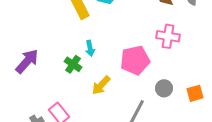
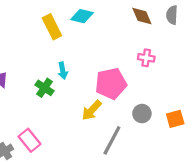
pink cross: (168, 36) -> (146, 58), size x0.7
yellow arrow: (101, 85) -> (92, 110), moved

